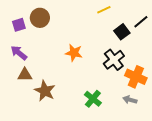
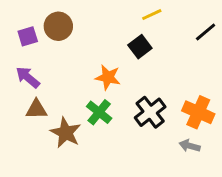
black square: (122, 32) -> (140, 47), moved
black cross: (114, 60) -> (150, 112), moved
green cross: (93, 99) -> (99, 112), moved

